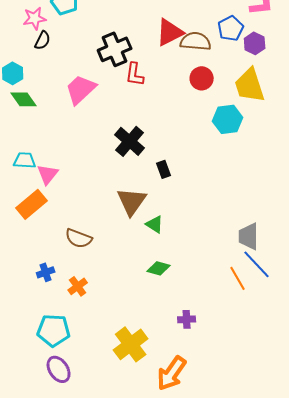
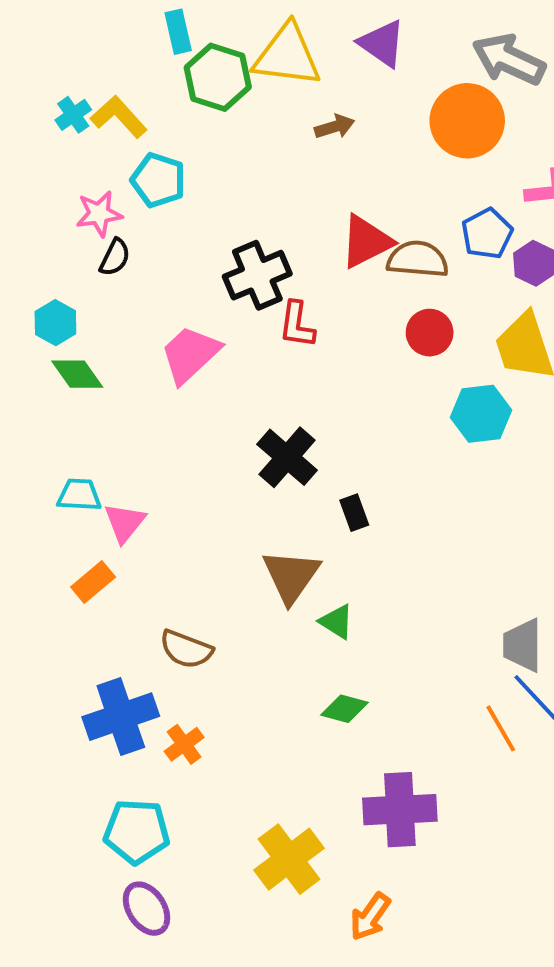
orange rectangle: (32, 204) -> (93, 582), size x0.7
blue cross: (46, 272) -> (121, 717), size x2.0
purple cross: (187, 319) -> (400, 810), size x2.0
orange arrow: (172, 373) -> (370, 917), size x0.7

